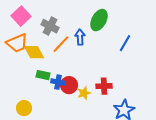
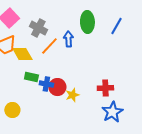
green ellipse: (99, 20) -> (87, 22), turned -30
blue line: (125, 43) -> (116, 26), moved
red cross: (104, 86) -> (105, 88), moved

